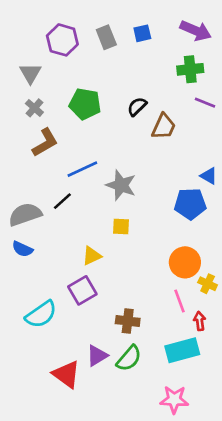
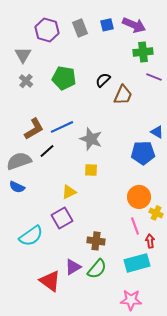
purple arrow: (196, 31) -> (134, 25), moved
brown L-shape: (45, 143) -> (34, 129), moved

